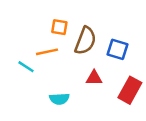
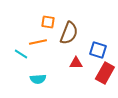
blue square: (118, 49) -> (98, 50), moved
cyan semicircle: (59, 99) -> (38, 79), moved

